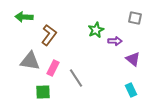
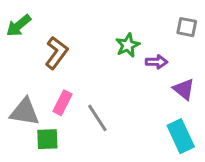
green arrow: (24, 17) -> (19, 26), turned -42
gray triangle: (30, 61) -> (25, 112), moved
cyan rectangle: (131, 90) -> (181, 136), size x1.5

